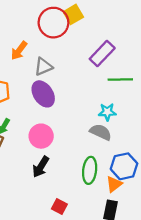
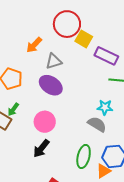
yellow square: (73, 14) -> (84, 39), moved, turned -36
purple rectangle: (102, 53) -> (106, 56), turned 65
purple ellipse: (43, 94) -> (51, 85), turned -30

